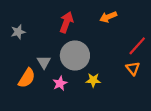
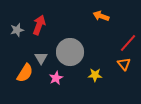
orange arrow: (108, 17) -> (101, 16), turned 42
red arrow: (66, 22) -> (39, 25), moved
yellow star: (93, 80) -> (95, 75), moved

